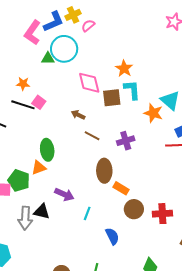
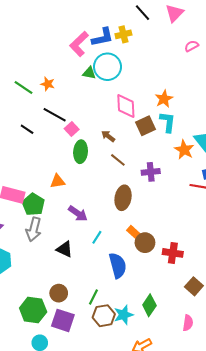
pink semicircle: (88, 26) -> (192, 46), moved
orange star: (23, 84) -> (48, 84), moved
brown square: (112, 98) -> (145, 126), turned -30
pink square: (39, 102) -> (72, 129), moved
green ellipse: (47, 150) -> (81, 152), moved
green pentagon: (19, 180) -> (33, 204), moved
orange rectangle: (121, 188) -> (135, 233), moved
black triangle: (42, 212) -> (65, 249), moved
blue semicircle: (112, 236) -> (118, 265), size x1.4

